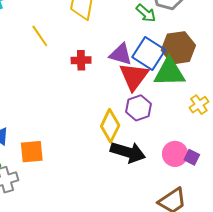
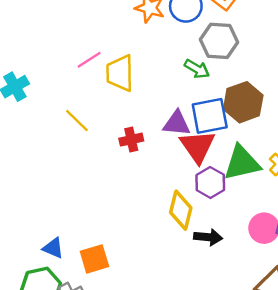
blue square: (149, 54) -> (210, 116), turned -32
green triangle: (169, 72) -> (242, 163), moved
black arrow: (128, 152) -> (208, 237), size x0.7

